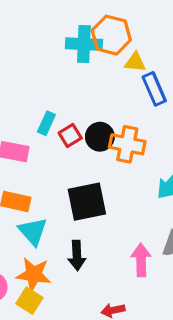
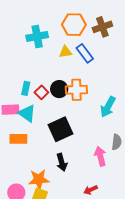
orange hexagon: (111, 35) -> (74, 25), moved
yellow triangle: (135, 62) -> (65, 52), moved
cyan triangle: (33, 231) -> (27, 113), moved

